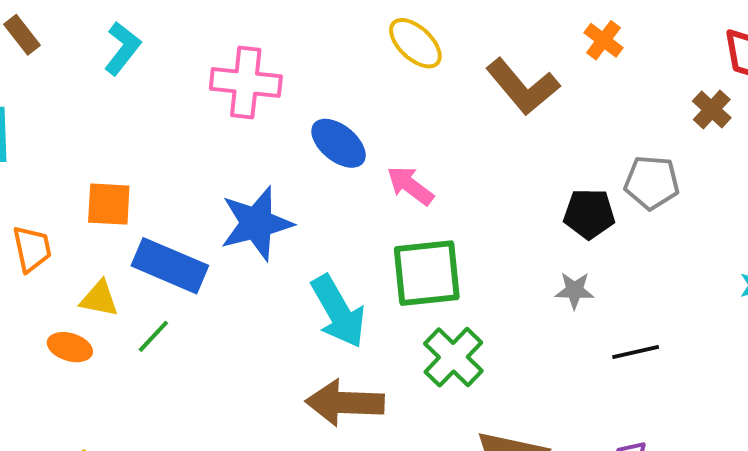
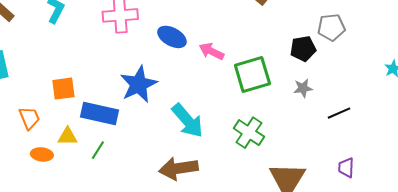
green square: (427, 273) -> (252, 74), moved
orange ellipse: (70, 347) -> (42, 154), moved
brown arrow: (345, 403) -> (178, 168), moved

